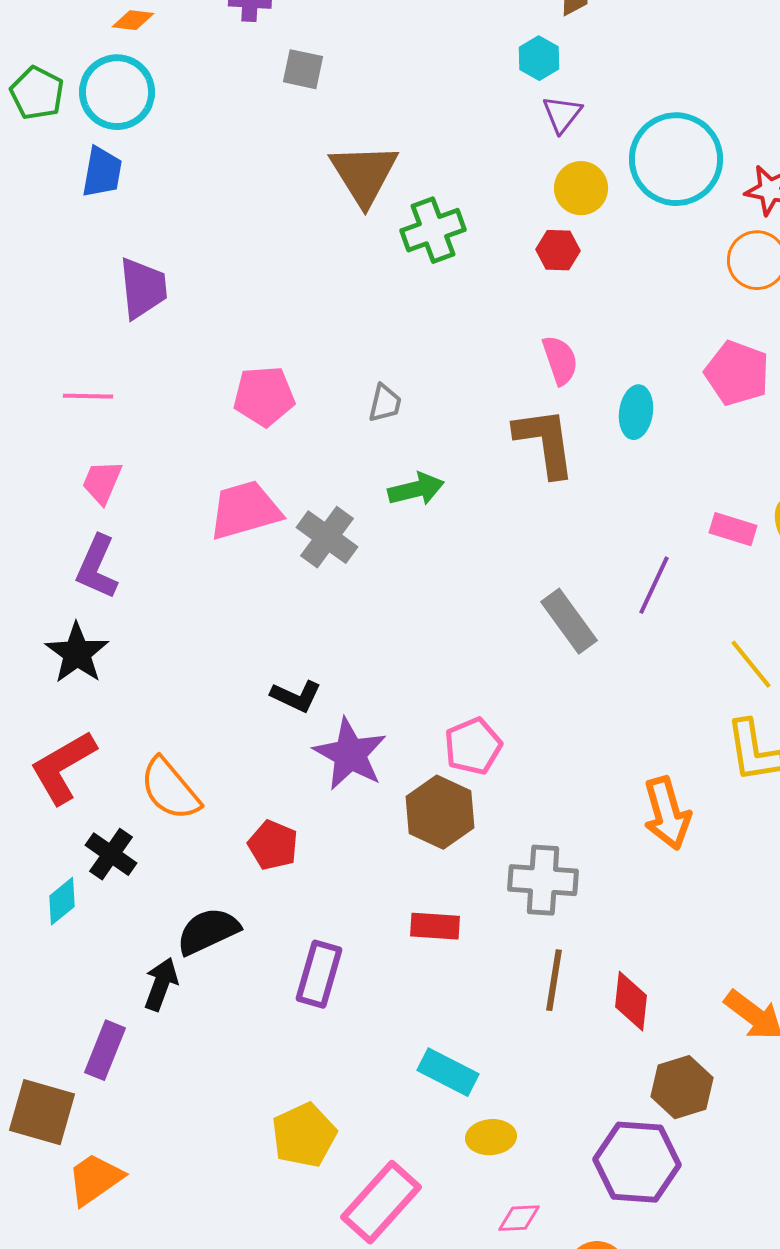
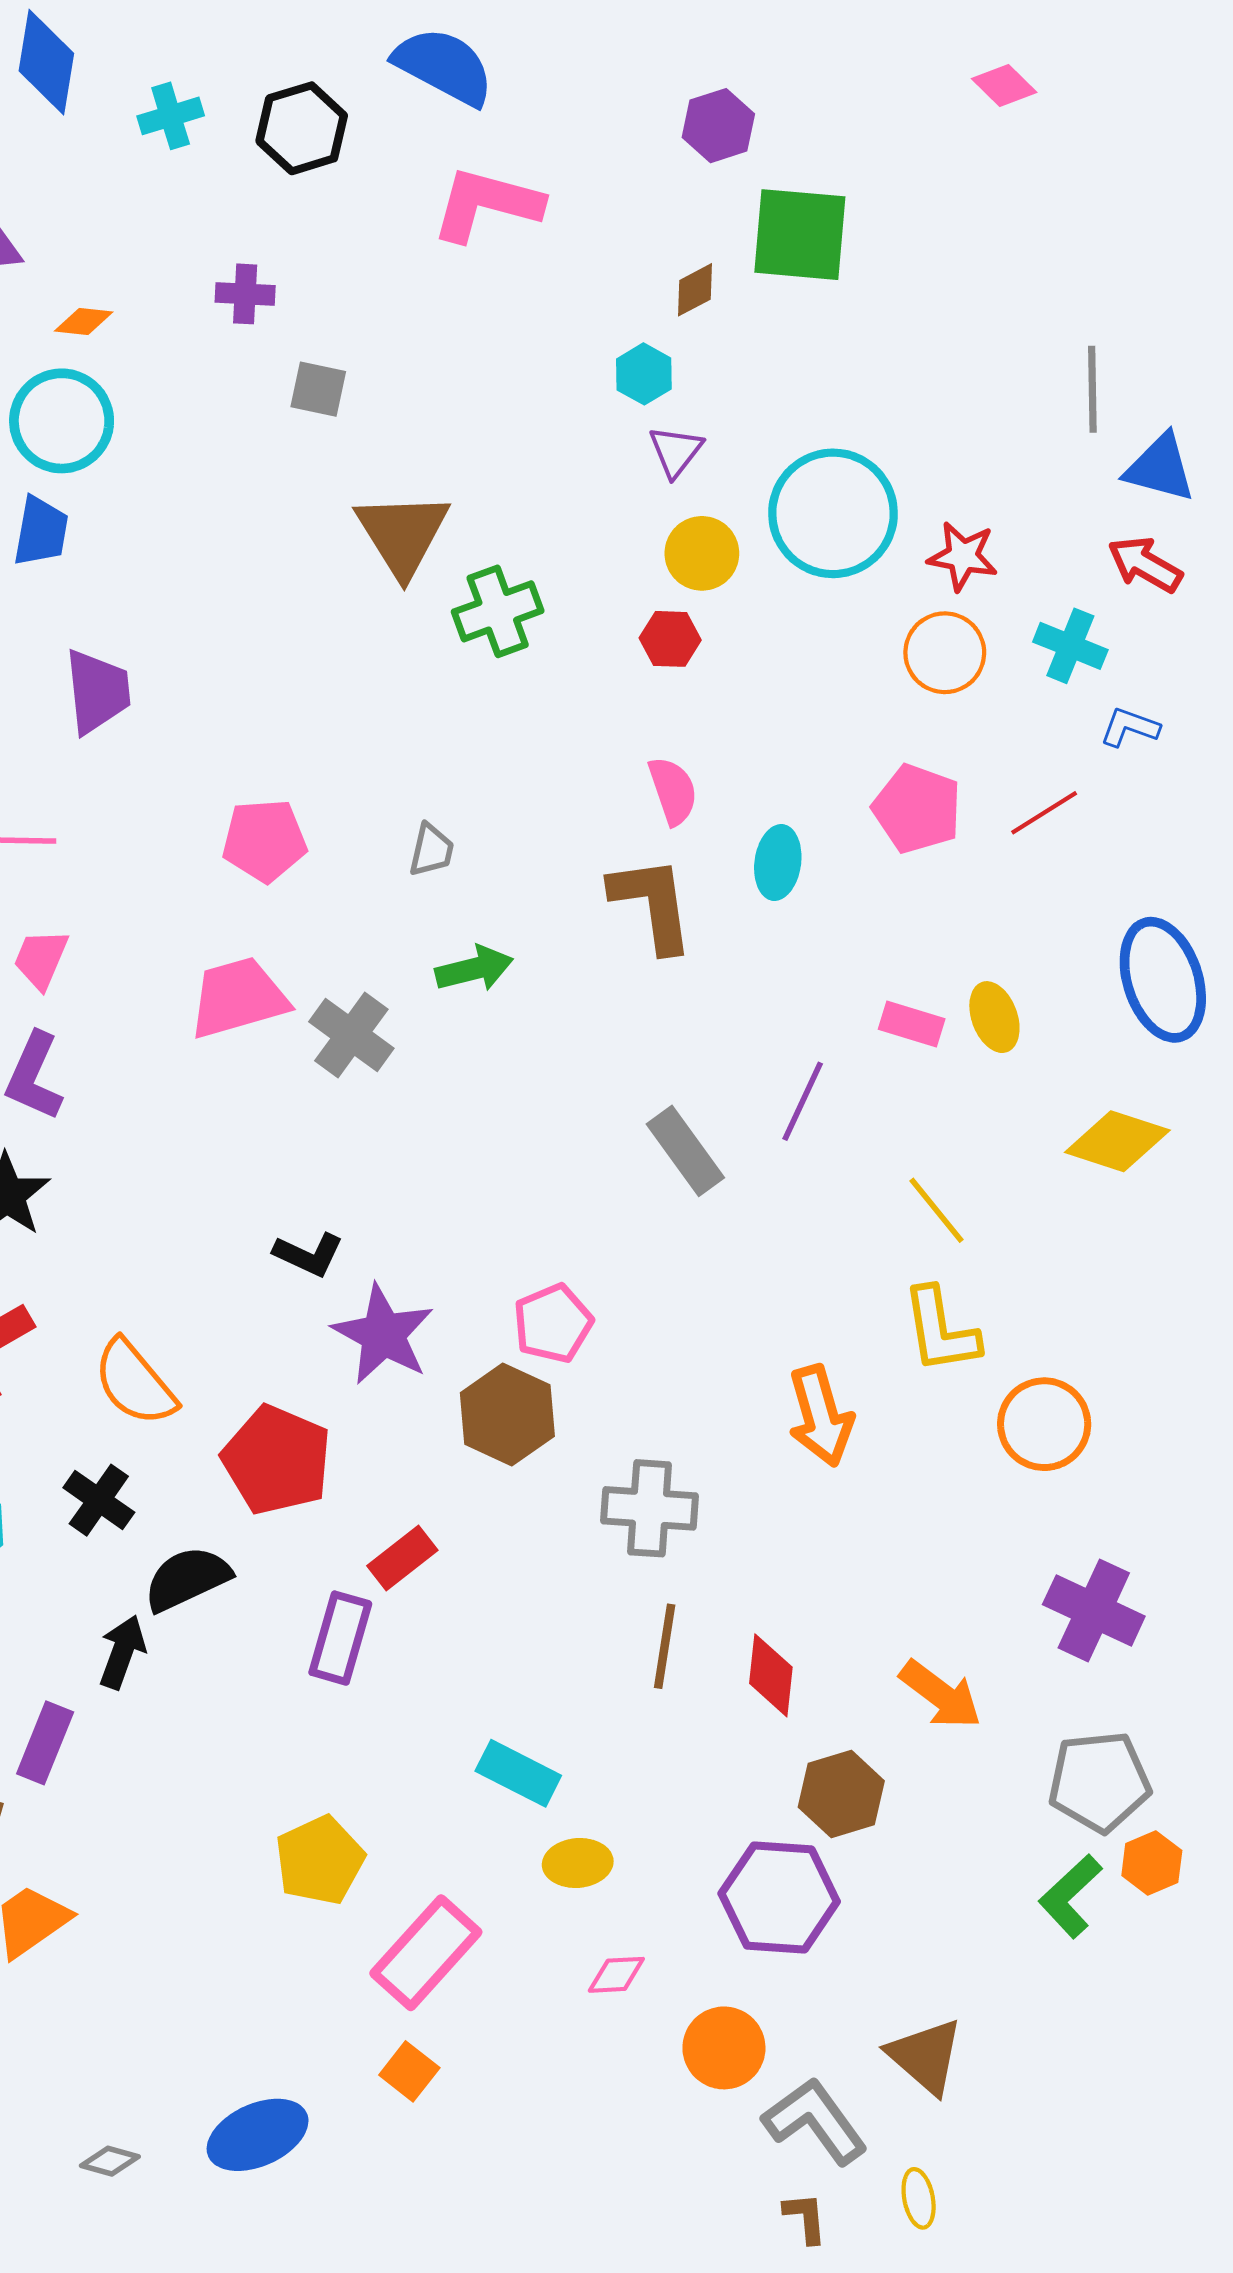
red pentagon: (273, 845) -> (277, 1460), size x1.6
black cross: (111, 854) -> (99, 1500), moved
red rectangle: (435, 926) -> (402, 1558), moved, turned -42

